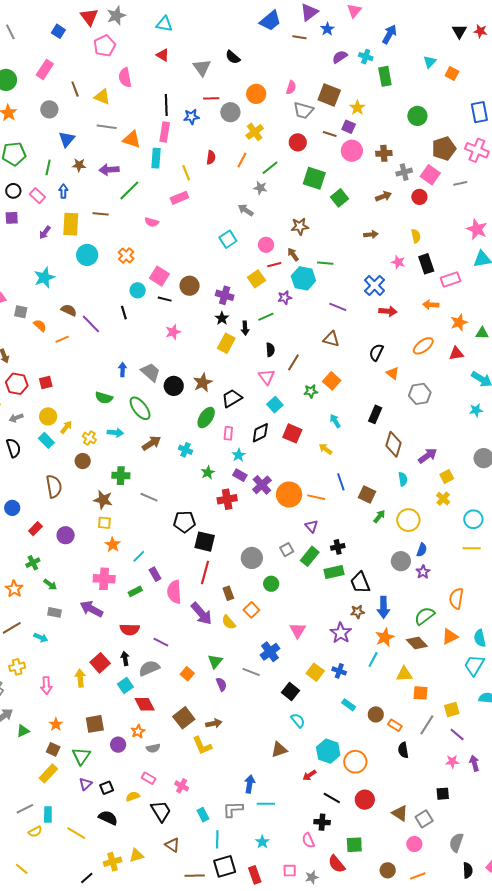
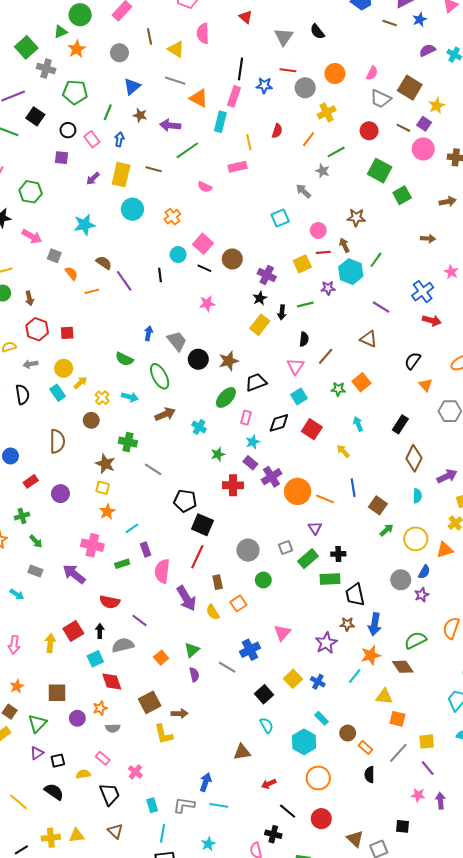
green line: (325, 263) -> (376, 260), turned -70
orange triangle: (450, 637) -> (445, 550), moved
cyan hexagon: (328, 751) -> (304, 742), moved

